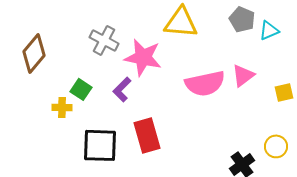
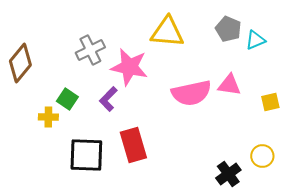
gray cross: (104, 40) -> (90, 50), turned 36
pink triangle: (243, 75) -> (229, 85), turned 45

